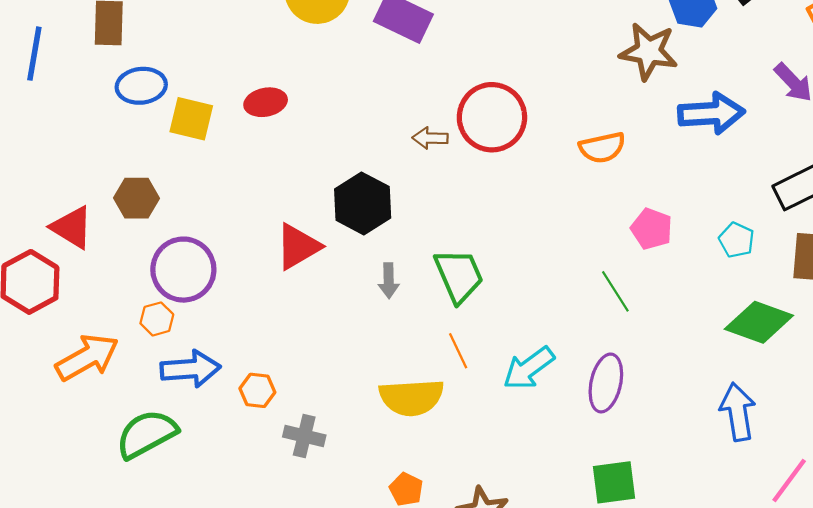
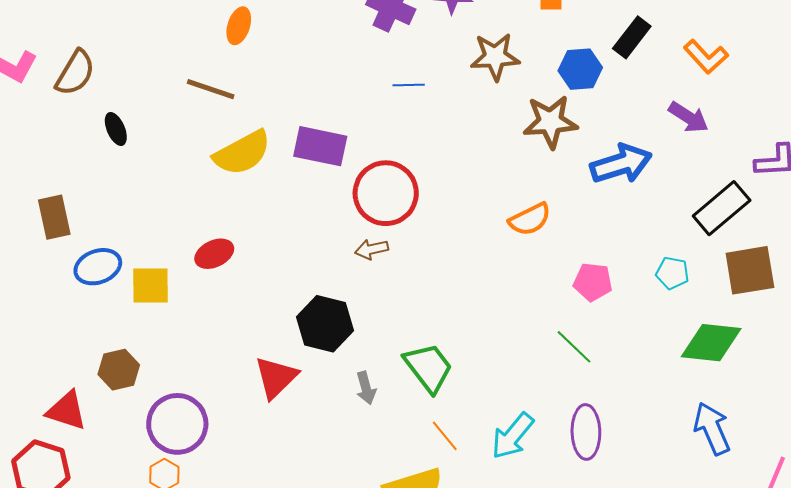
red circle: (492, 117) -> (386, 193), moved

